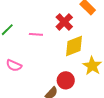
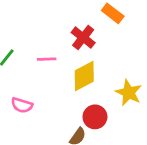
yellow diamond: (74, 46) -> (84, 76), moved

